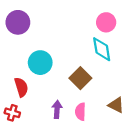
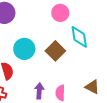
pink circle: (106, 22) -> (60, 13), moved
brown square: (80, 78) -> (55, 51), moved

